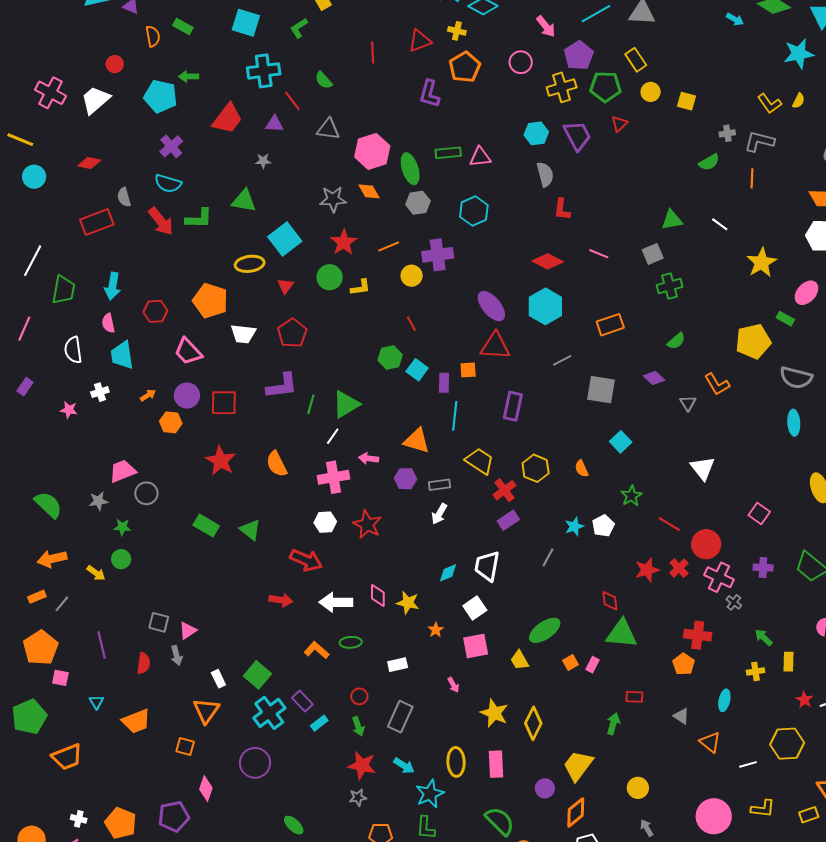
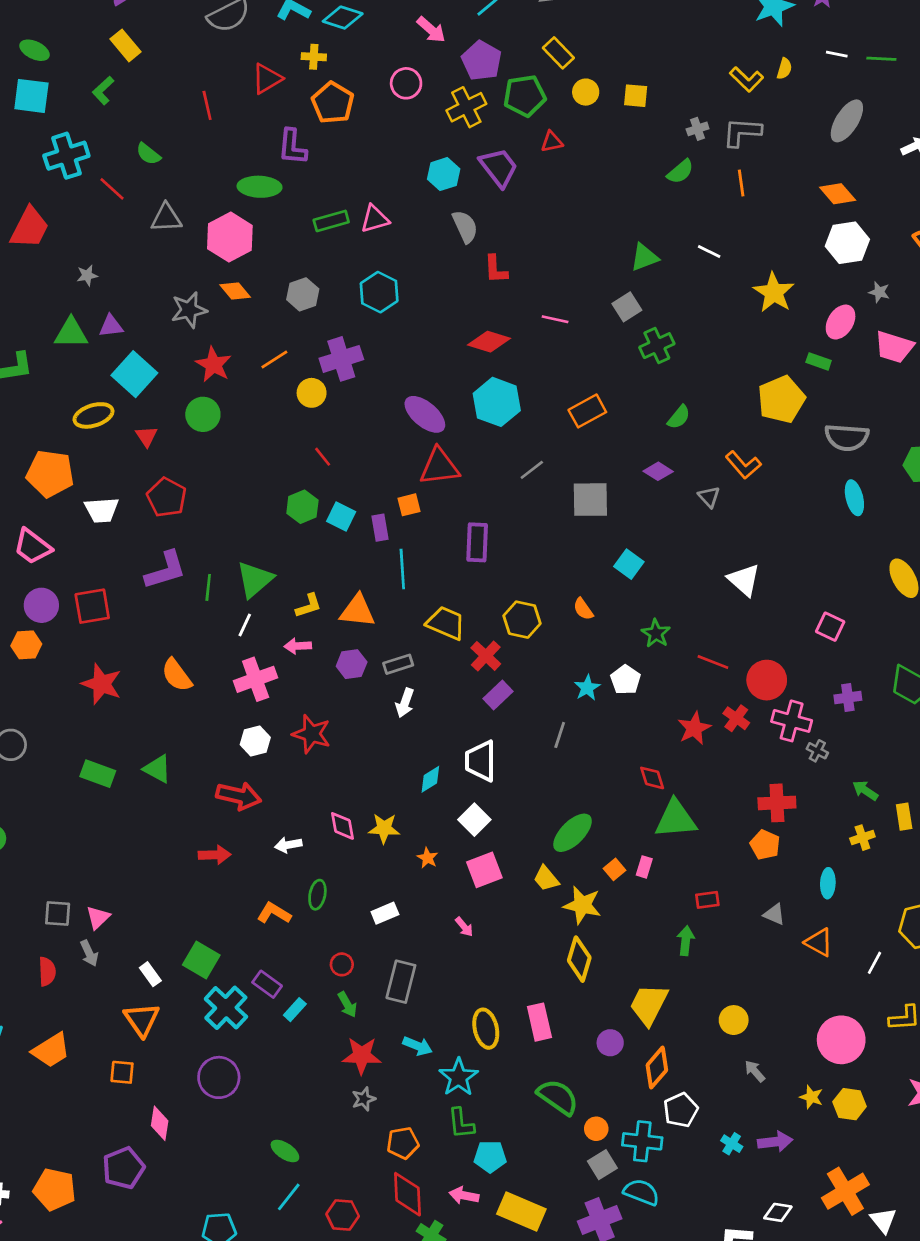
purple triangle: (274, 124) -> (111, 326), moved
red triangle: (619, 124) -> (552, 142), turned 42
green ellipse: (410, 169) -> (260, 187), moved, turned -60
yellow L-shape: (360, 287) -> (309, 606), moved
white arrow: (336, 602) -> (288, 845), size x0.6
green ellipse: (351, 642) -> (317, 895), turned -65
yellow star: (494, 713) -> (582, 905), moved
white line: (748, 764) -> (874, 963), turned -36

